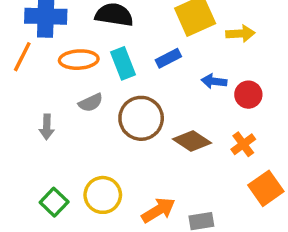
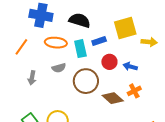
orange line: (22, 57) -> (21, 47), moved
blue rectangle: (168, 58) -> (99, 41), moved
red circle: (248, 95) -> (109, 62), moved
orange cross: (243, 144) -> (134, 91), moved

